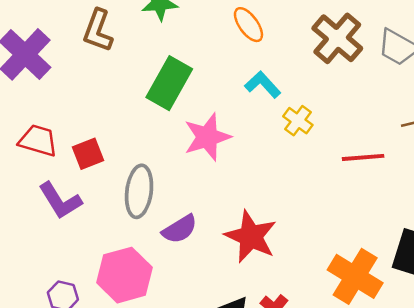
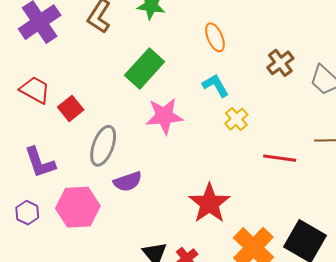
brown cross: (337, 38) -> (280, 63), size x0.7
red square: (88, 154) -> (71, 108), turned -30
purple L-shape: (60, 201) -> (40, 162), moved
red star: (251, 237) -> (209, 203), moved

